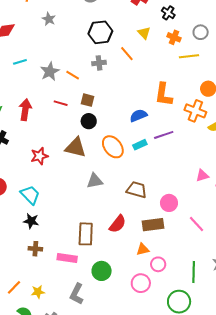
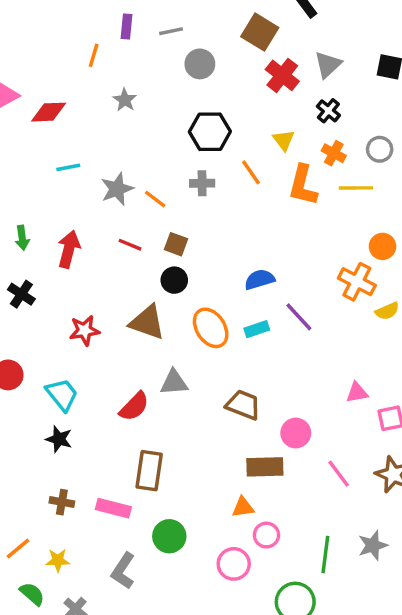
orange L-shape: (164, 95) -> (303, 185), moved
purple line: (164, 135) -> (299, 317), turned 60
red semicircle: (118, 224) -> (134, 407), moved
brown cross: (35, 249) -> (62, 502), moved

